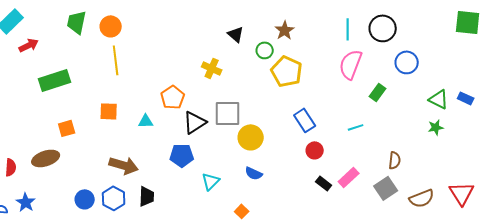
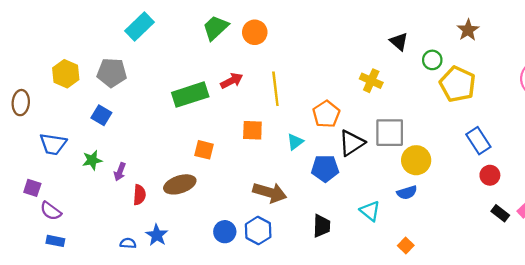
green trapezoid: (77, 22) -> (216, 28), turned 35
brown star: (285, 30) -> (468, 30), moved
red arrow: (29, 45) -> (232, 81), moved
yellow line: (116, 60) -> (275, 89), moved
cyan triangle: (146, 121) -> (295, 142), turned -35
orange square: (67, 128) -> (204, 150), turned 30
blue pentagon: (182, 155) -> (325, 168), moved
blue semicircle: (254, 173) -> (407, 192), moved, turned -42
cyan triangle: (211, 181) -> (370, 211), turned -36
black trapezoid: (147, 196) -> (322, 226), moved

